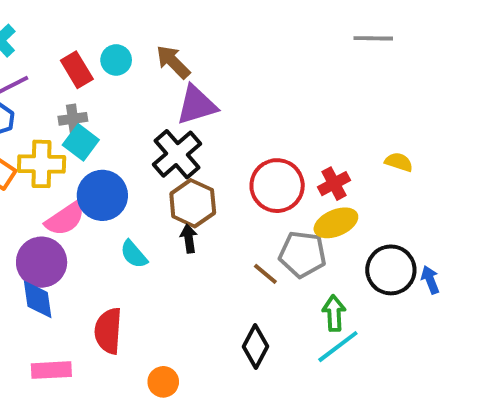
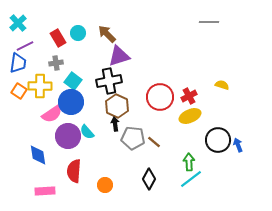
cyan square: (81, 142) -> (73, 81), moved
black cross: (177, 154) -> (109, 81), turned 30
gray pentagon: (303, 254) -> (133, 138), moved
purple circle: (42, 262) -> (68, 136), moved
orange circle: (163, 382) -> (105, 185), moved

